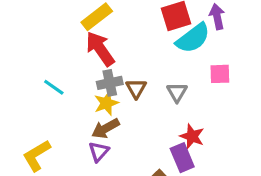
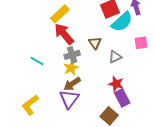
brown triangle: (136, 88) -> (95, 43), moved
gray triangle: (177, 92) -> (115, 57), turned 40
red star: (192, 136) -> (116, 84), moved
purple triangle: (99, 152) -> (69, 99), size x1.5

